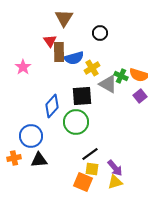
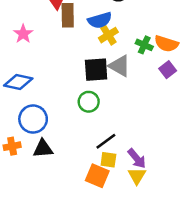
blue semicircle: (74, 58) -> (100, 20), moved
gray triangle: (108, 84) -> (120, 66), moved
blue diamond: (52, 106) -> (18, 82), moved, turned 60
green circle: (76, 122) -> (89, 102), size x0.7
yellow triangle: (115, 182) -> (137, 176), turned -42

